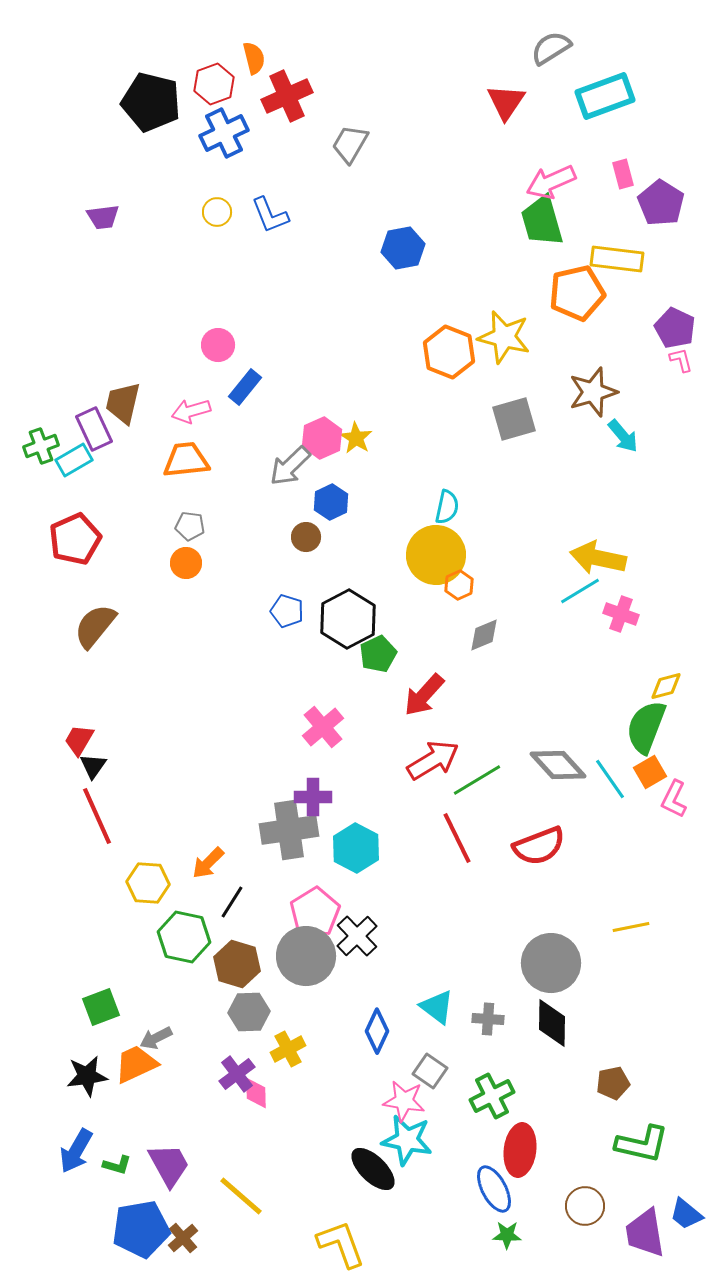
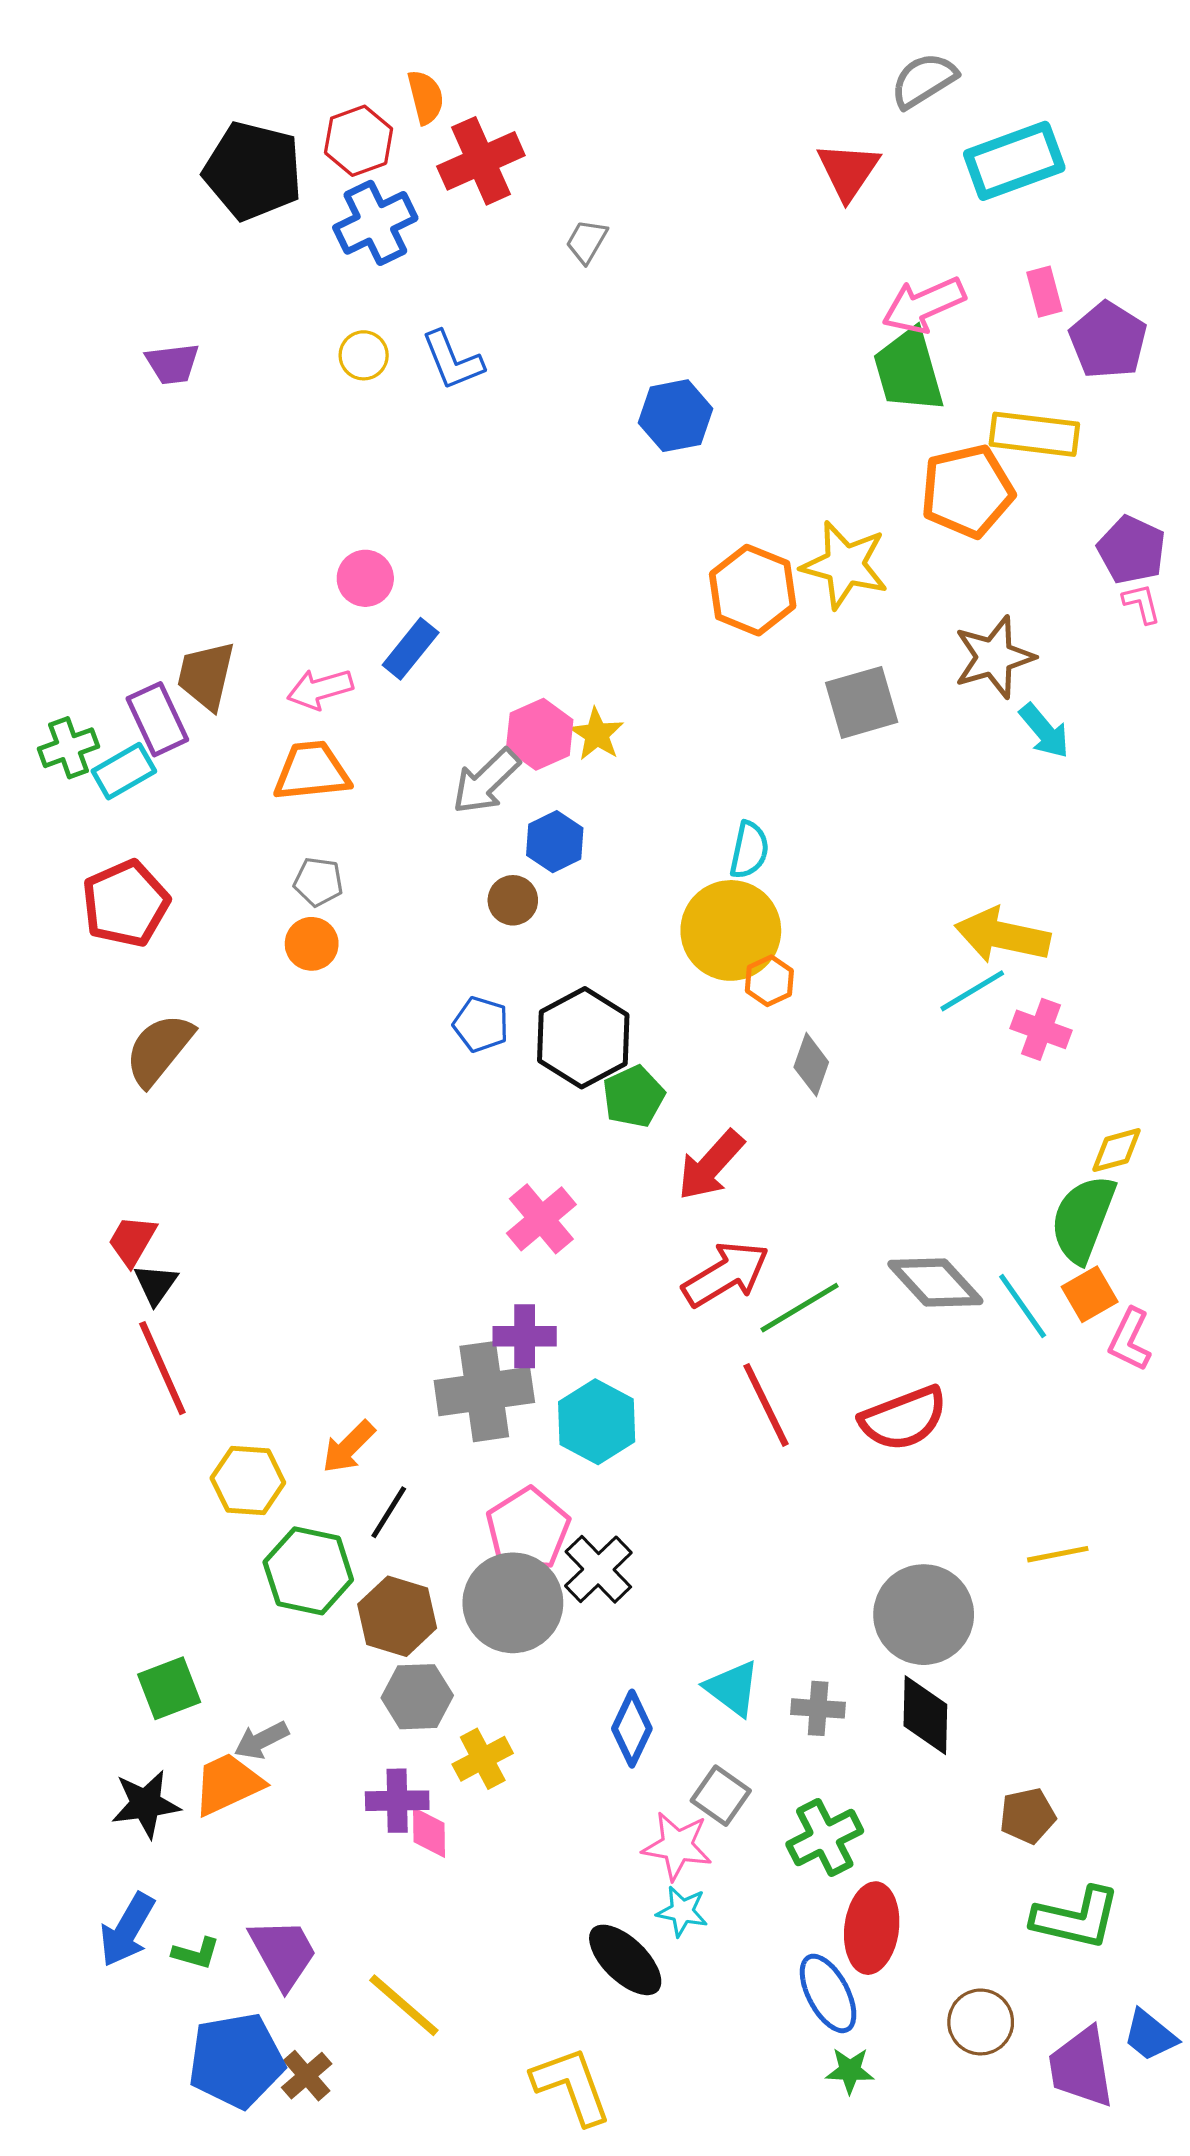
gray trapezoid: (350, 144) -> (587, 241), size x0.7
gray diamond: (484, 635) -> (811, 1065), turned -48
purple cross: (237, 1074) -> (397, 1801), turned 36
cyan star: (407, 1140) -> (682, 1911), size x0.6

